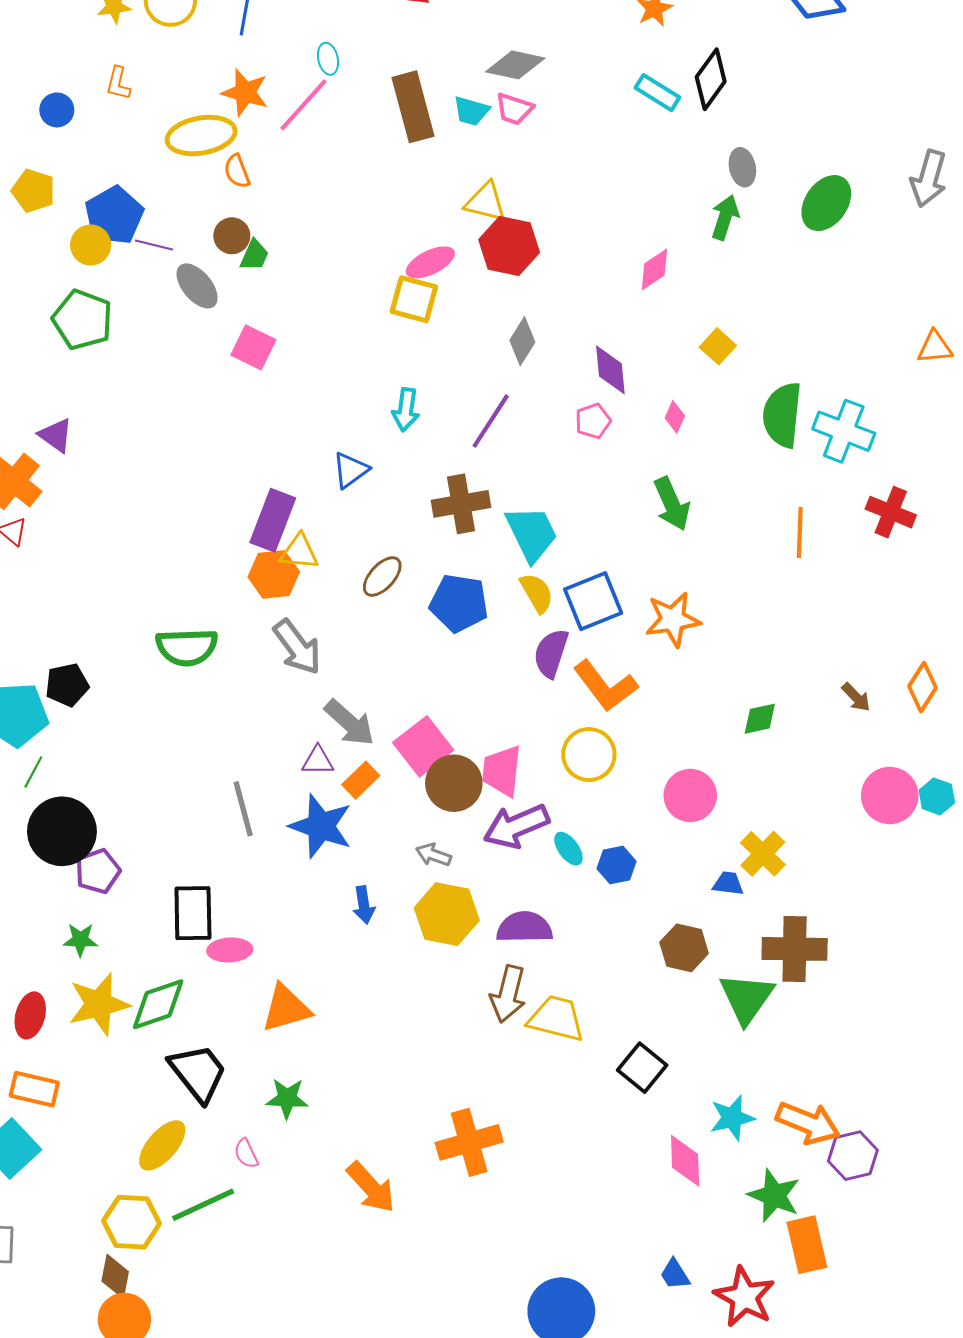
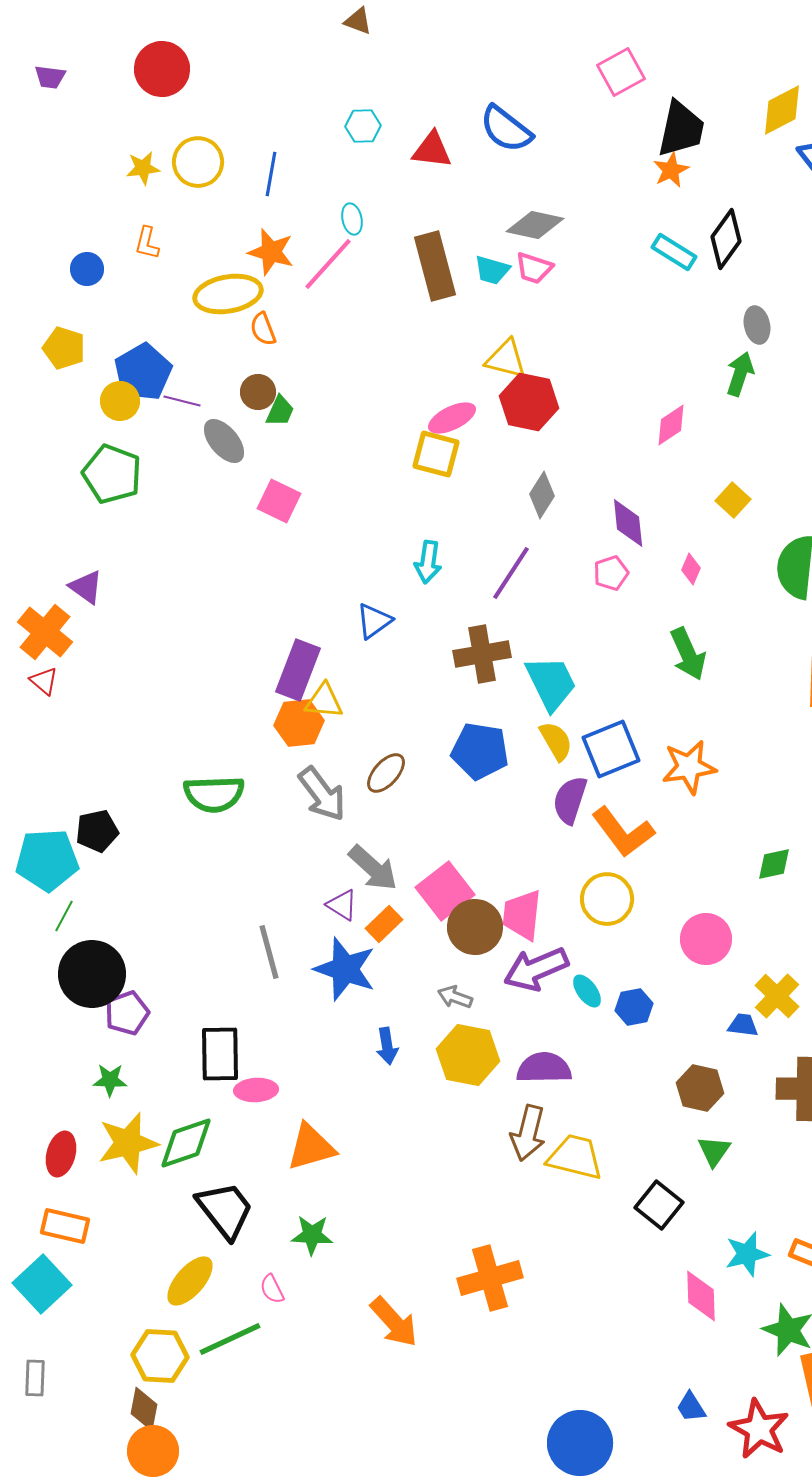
brown ellipse: (382, 577) -> (386, 773), moved
purple triangle: (318, 761) -> (342, 905), turned 32
green triangle: (746, 998) -> (714, 1151), moved, size x0.6

